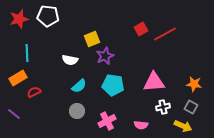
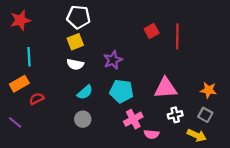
white pentagon: (48, 16) -> (78, 17), moved
red line: (165, 34) -> (177, 36), turned -60
yellow square: (92, 39) -> (75, 42), moved
pink cross: (107, 121) -> (133, 119), moved

